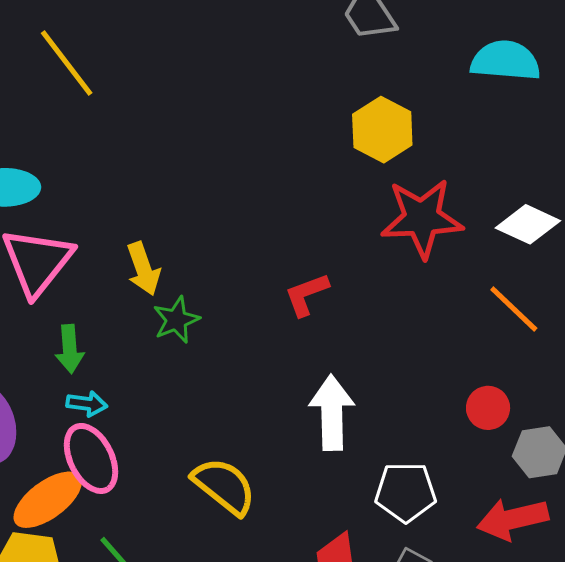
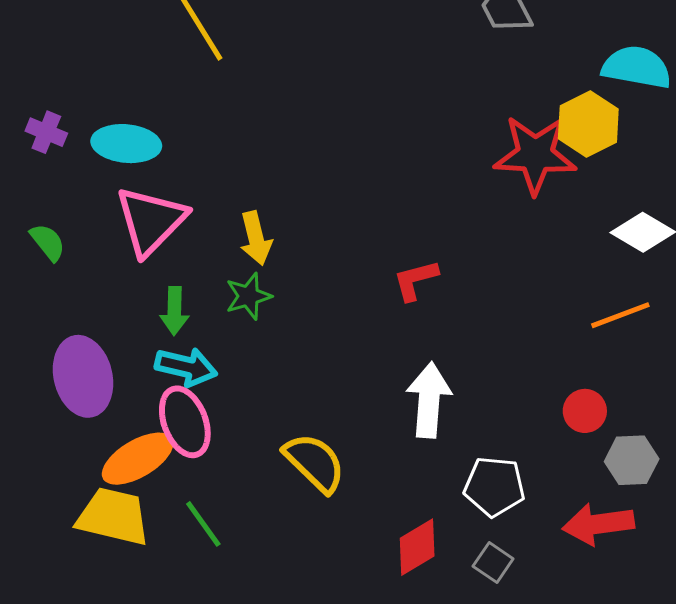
yellow hexagon: (382, 130) -> (588, 124), moved
red star: (422, 218) -> (535, 155), moved
orange line: (514, 309) -> (620, 315), turned -70
green star: (176, 320) -> (248, 296), moved
cyan arrow: (87, 404) -> (186, 367), size x1.5

